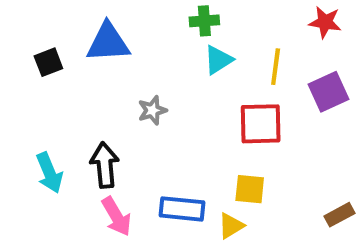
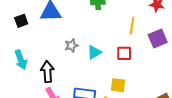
cyan triangle: (218, 60) -> (94, 52), moved
red square: (261, 124) -> (124, 53), size x0.7
cyan arrow: (49, 173) -> (21, 60), moved

